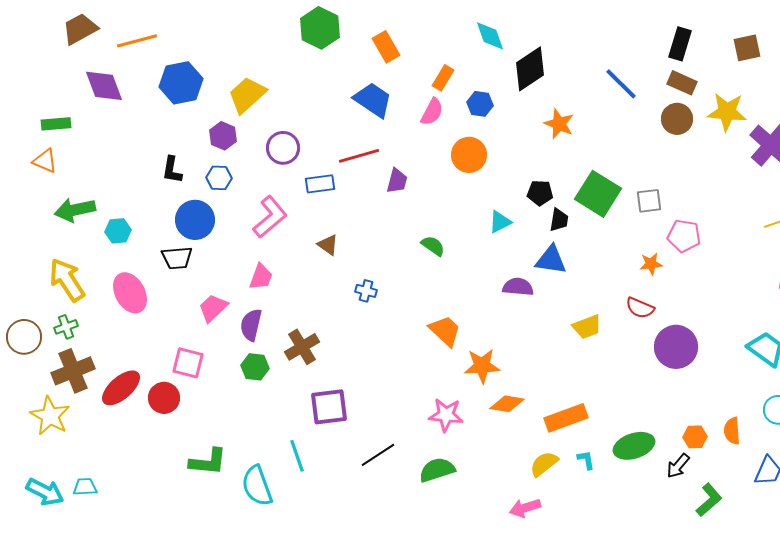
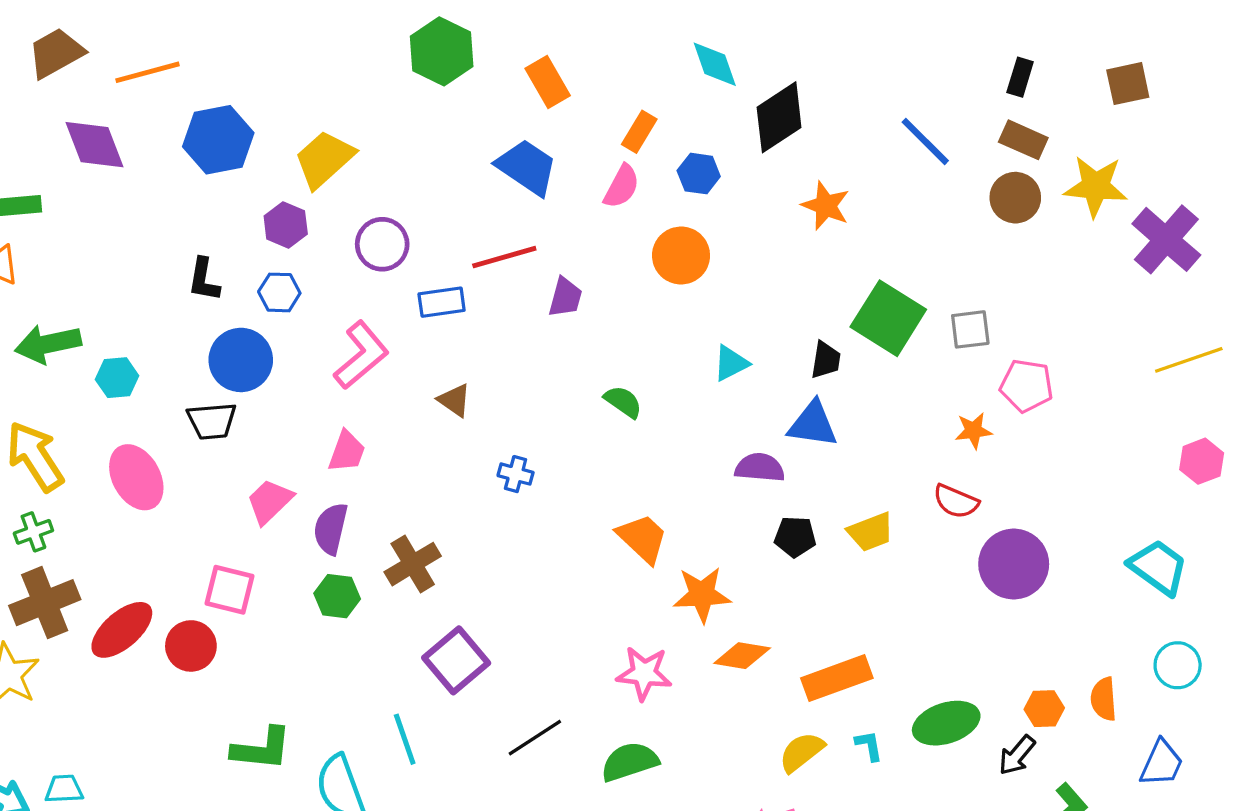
black rectangle: (680, 44) -> (1020, 77), size x0.7
black pentagon: (540, 193) -> (795, 537), moved
purple square: (329, 407) -> (456, 660), turned -33

